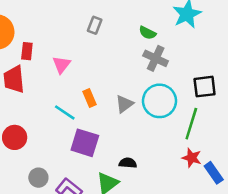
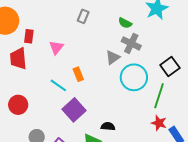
black square: (205, 87) -> (170, 66), turned -30
gray triangle: (124, 104) -> (113, 57), moved
purple square: (85, 143) -> (74, 110), turned 30

